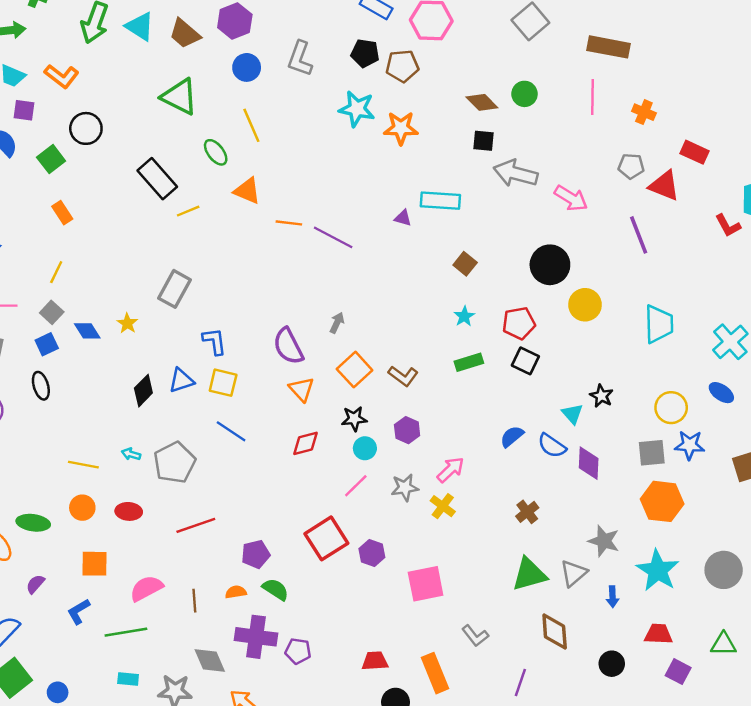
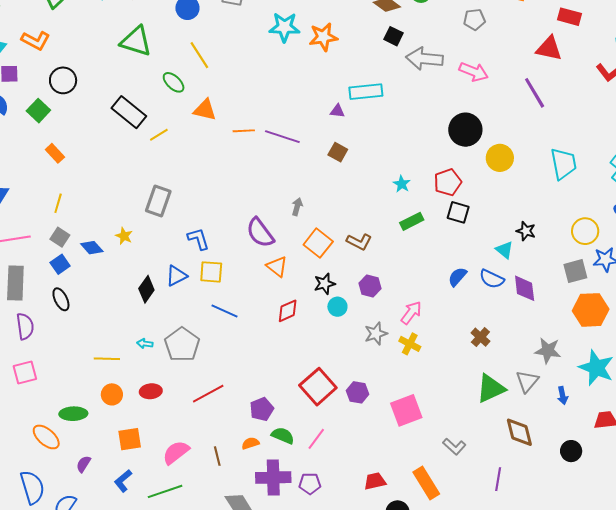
black square: (484, 141) -> (393, 36), turned 30
gray pentagon: (631, 166) -> (474, 19), moved
brown square: (465, 264) -> (338, 152), moved
pink line: (356, 486) -> (316, 439), moved

